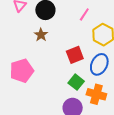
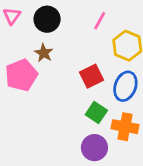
pink pentagon: (22, 71) -> (21, 75), moved

